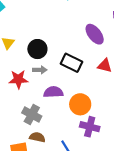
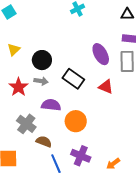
red star: (18, 79) -> (18, 87), turned 30
purple cross: (90, 127) -> (81, 156), moved
brown semicircle: (37, 137) -> (44, 142), moved

